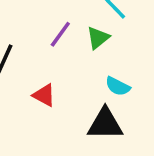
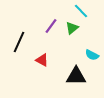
cyan semicircle: (118, 86) -> (92, 55), moved

